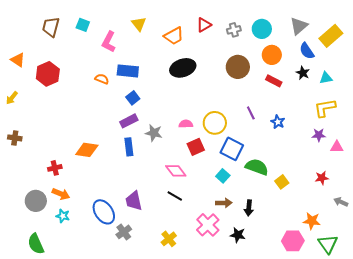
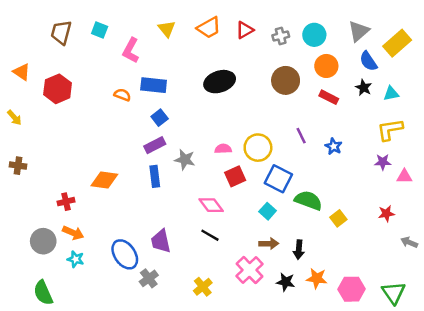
orange trapezoid: (174, 36) -> (209, 28), moved
yellow arrow: (12, 98) -> (14, 118), turned -80
orange star: (312, 221) -> (317, 278), moved

